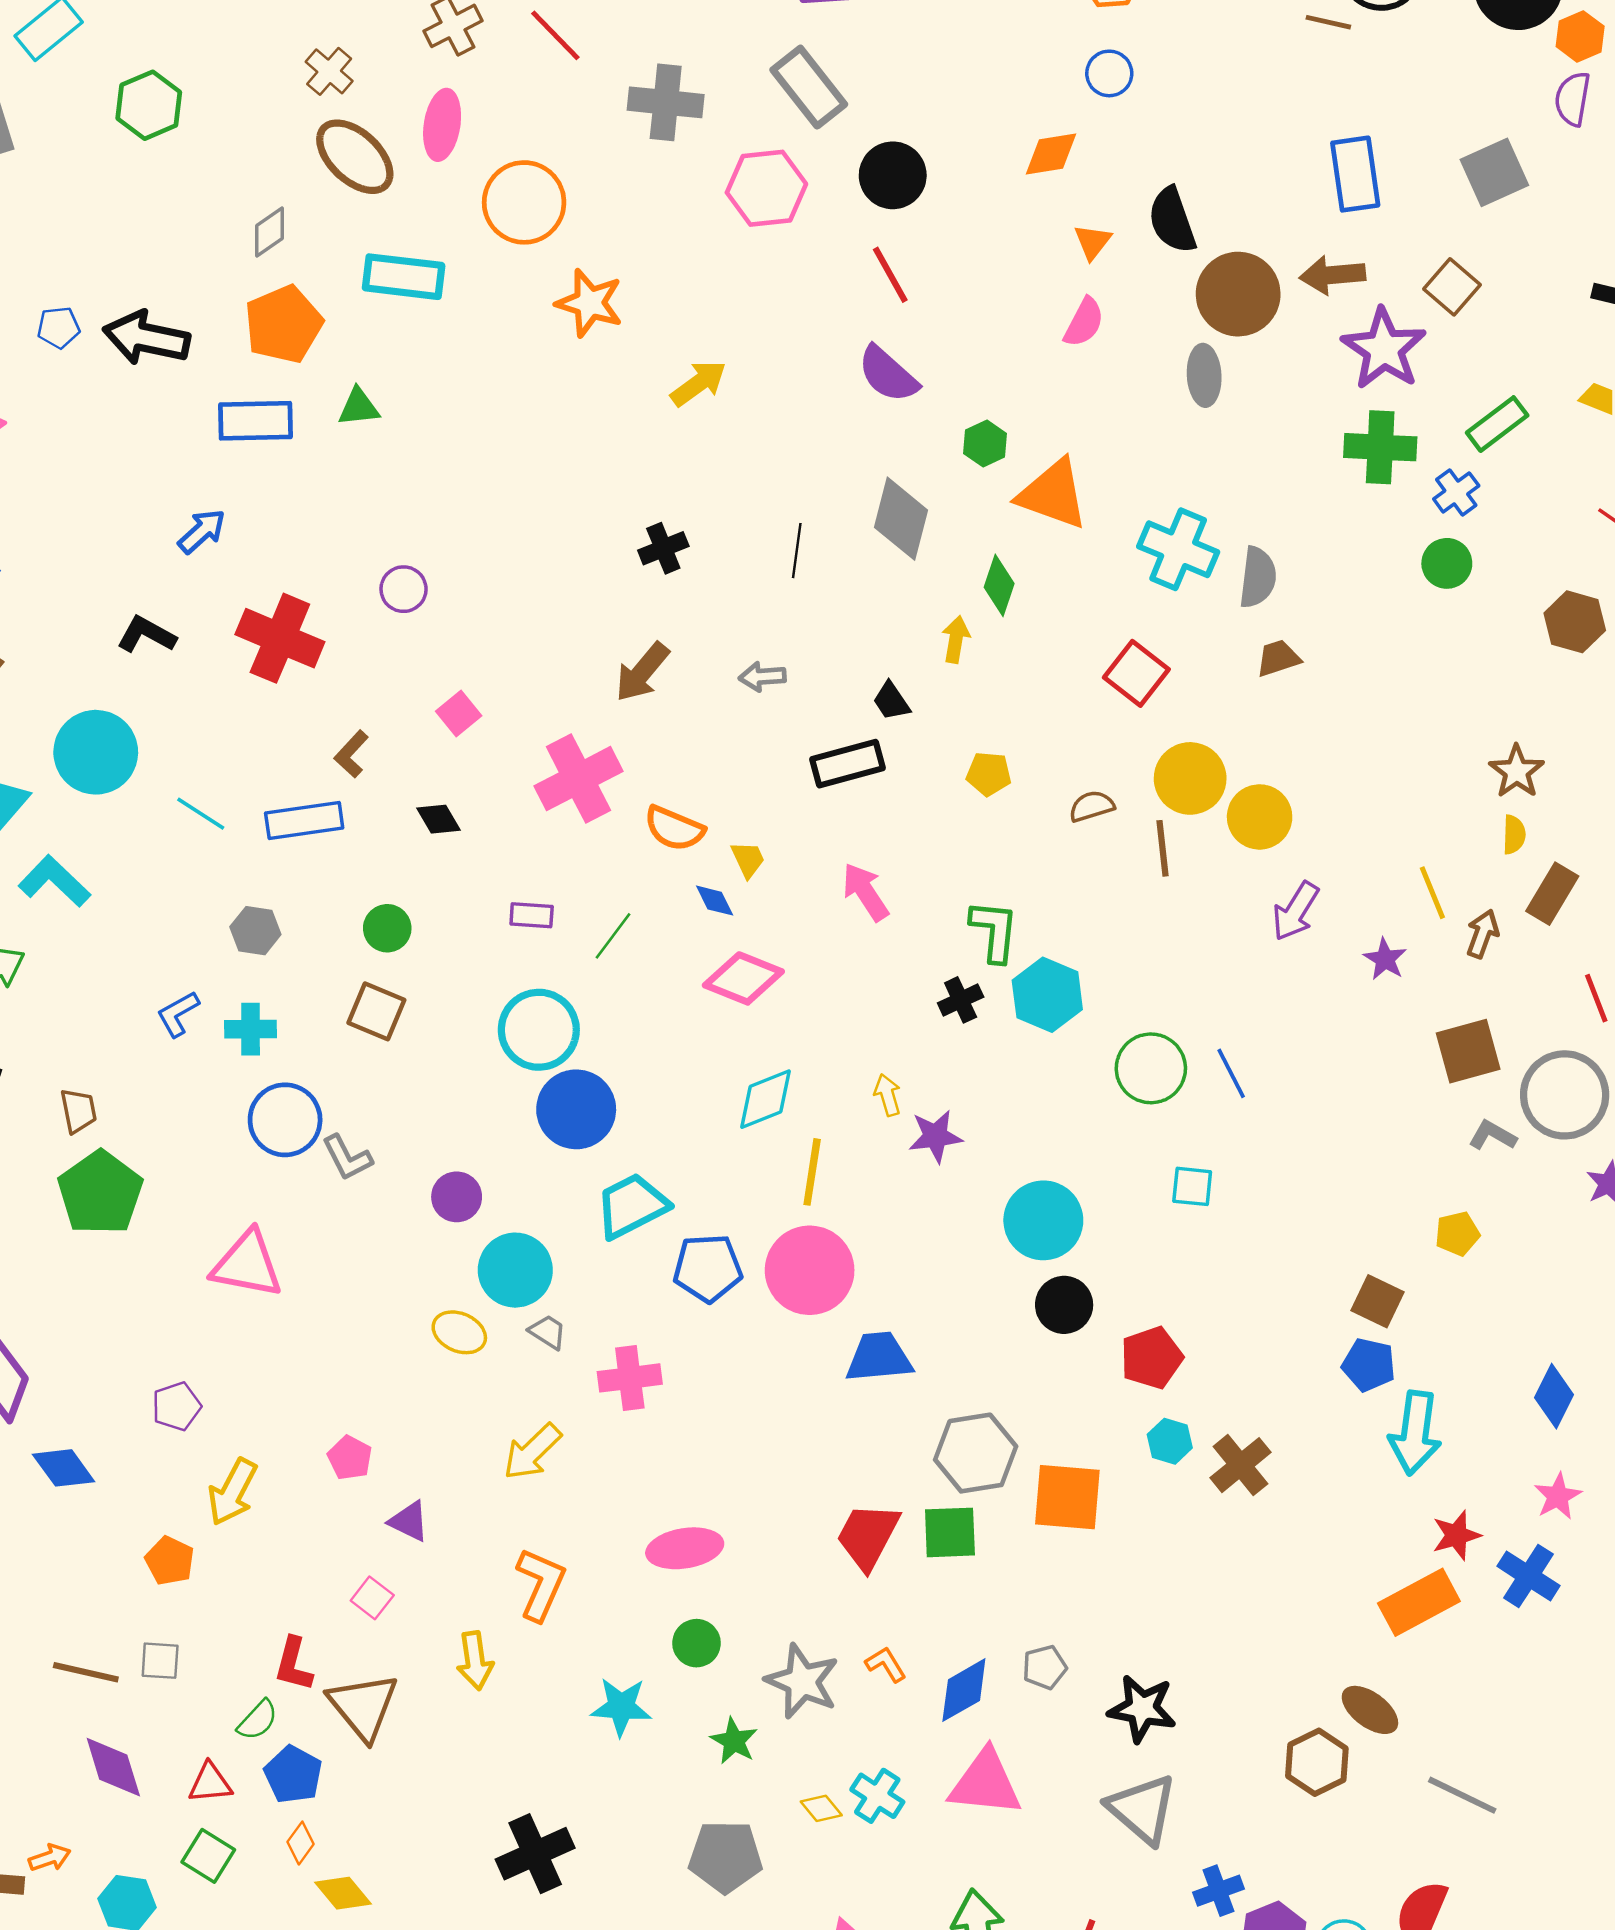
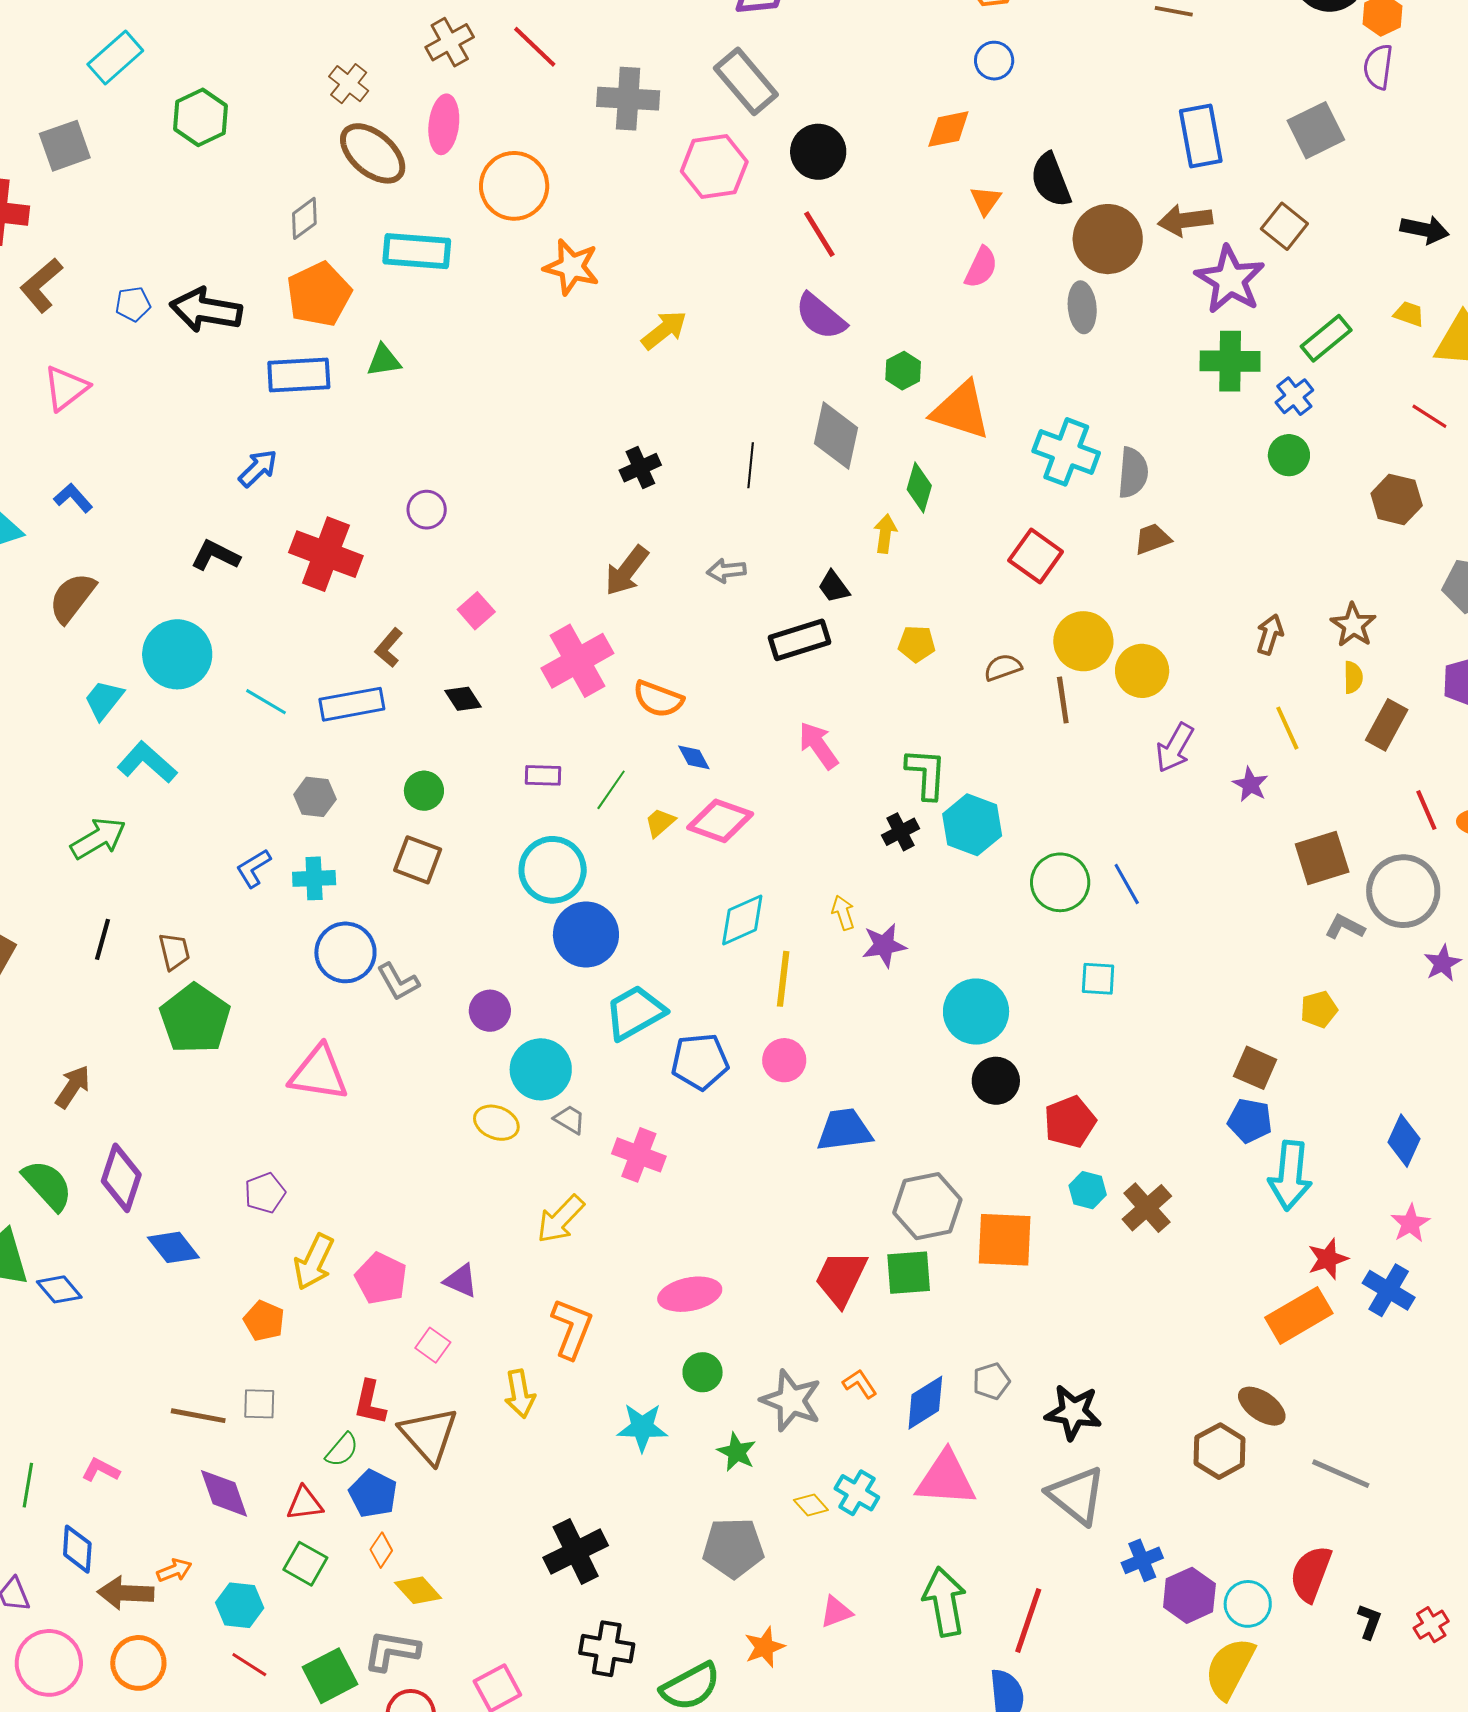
yellow trapezoid: (748, 859) -> (660, 823), moved, turned -104
brown arrow: (1483, 934) -> (1270, 634), moved
pink circle: (810, 1270) -> (784, 1060), size x0.6
pink cross: (630, 1378) -> (639, 1155), turned 30
pink pentagon: (350, 1458) -> (381, 1278), moved, size x1.4

